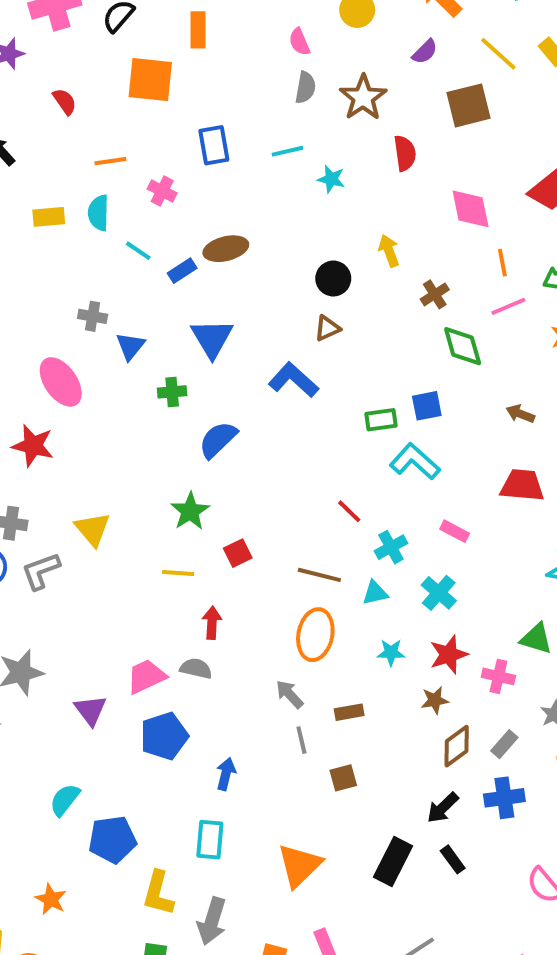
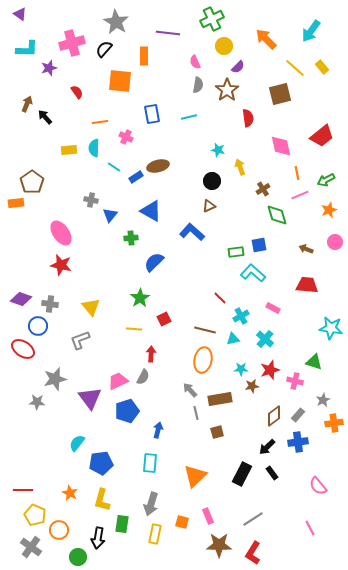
purple semicircle: (425, 52) -> (238, 67), moved
cyan star: (331, 179) -> (218, 150), moved
blue triangle: (212, 338) -> (151, 211), turned -30
pink ellipse: (61, 382) -> (61, 233), moved
gray L-shape: (41, 571) -> (80, 340), moved
gray semicircle: (196, 668) -> (143, 377), turned 105
brown star: (435, 700) -> (252, 386), moved
purple triangle: (91, 710) -> (90, 398), size x1.4
brown rectangle: (349, 712) -> (220, 399), size x1.6
yellow L-shape: (158, 893) -> (102, 500), moved

